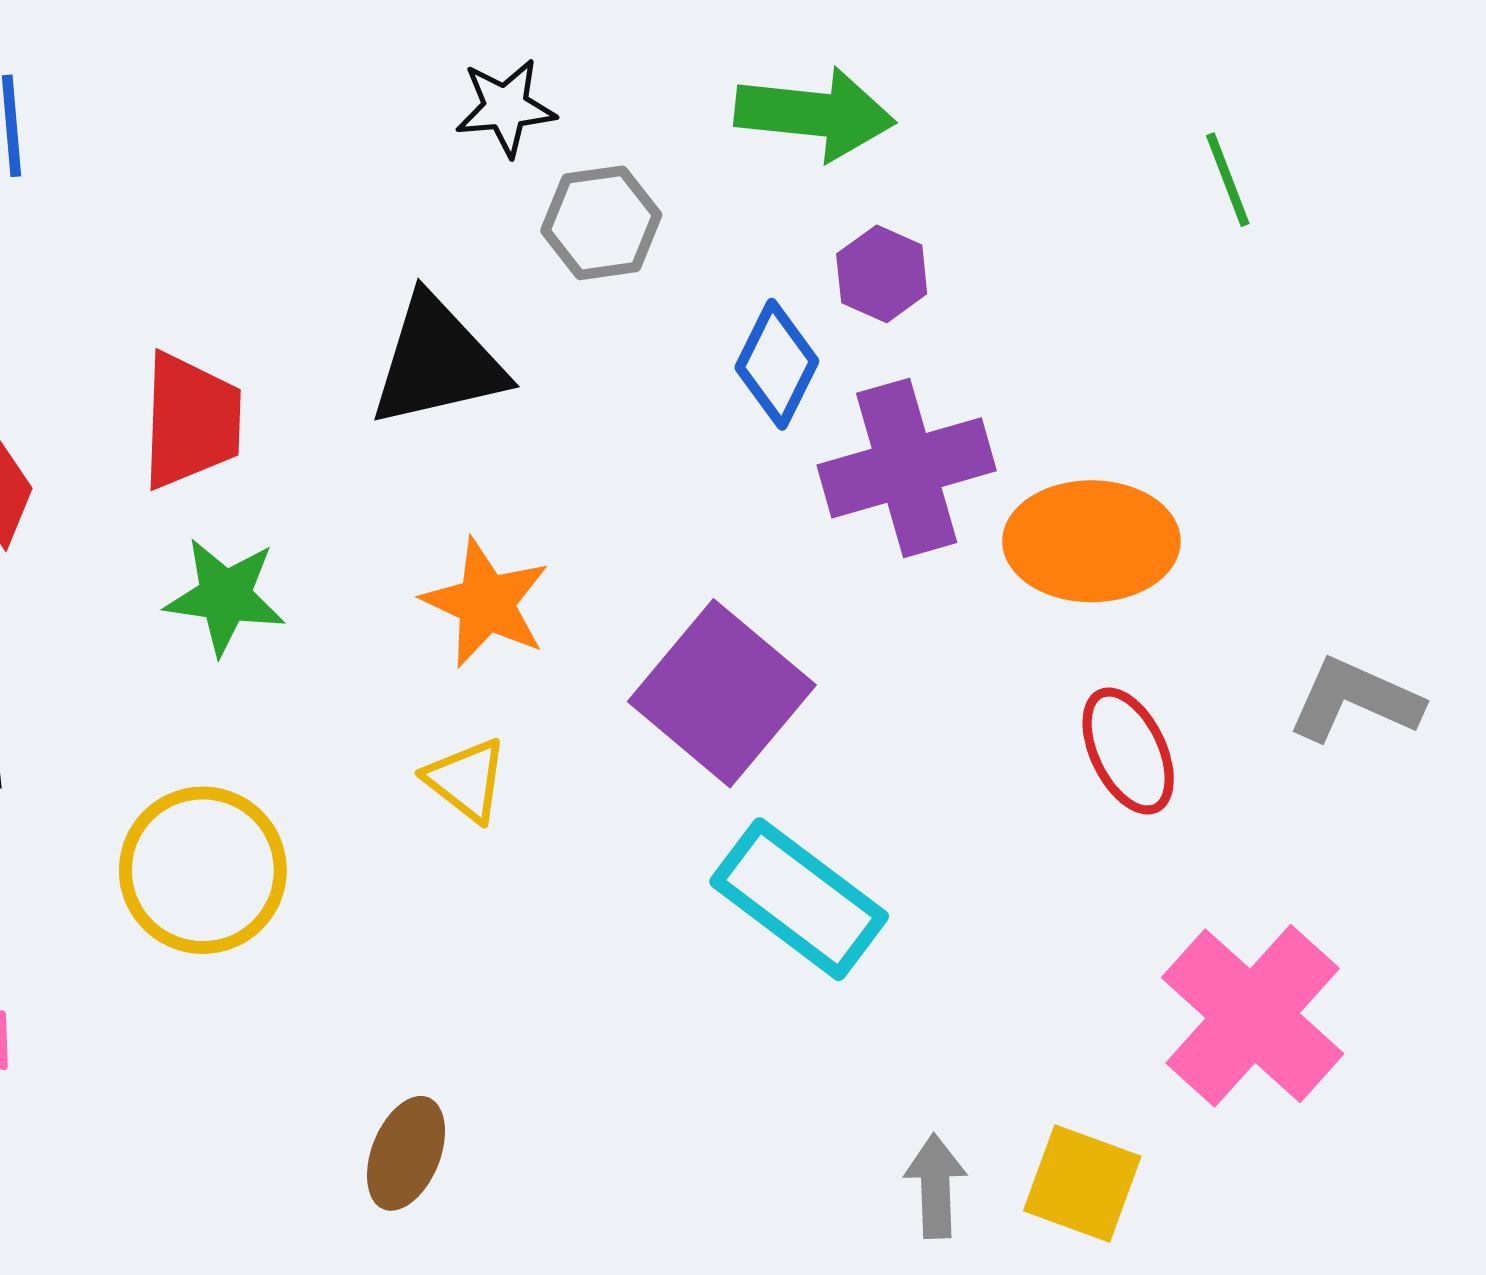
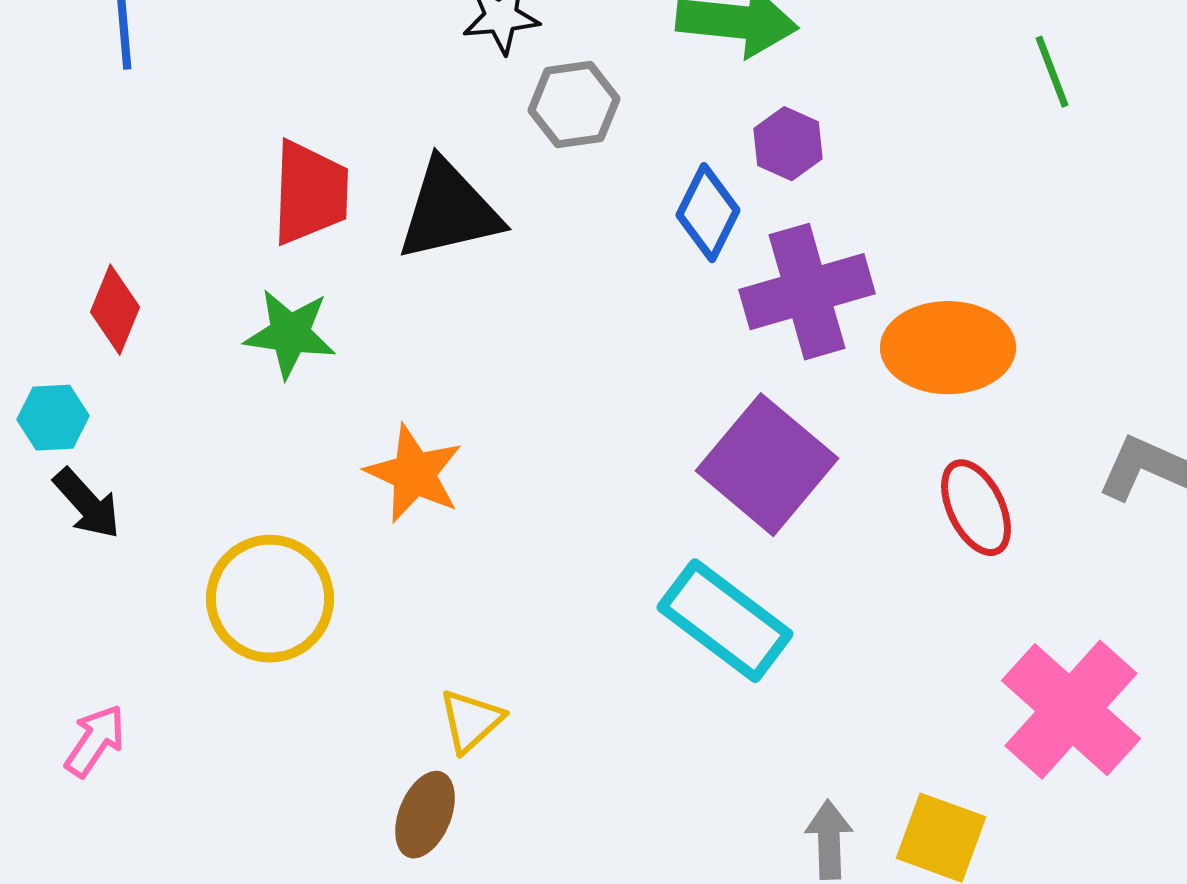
red trapezoid: (191, 421) -> (310, 193), moved
green star: (225, 596) -> (290, 334), moved
orange star: (486, 603) -> (414, 474), moved
purple square: (722, 693) -> (767, 465), moved
yellow triangle: (466, 780) -> (471, 721), moved, turned 40

